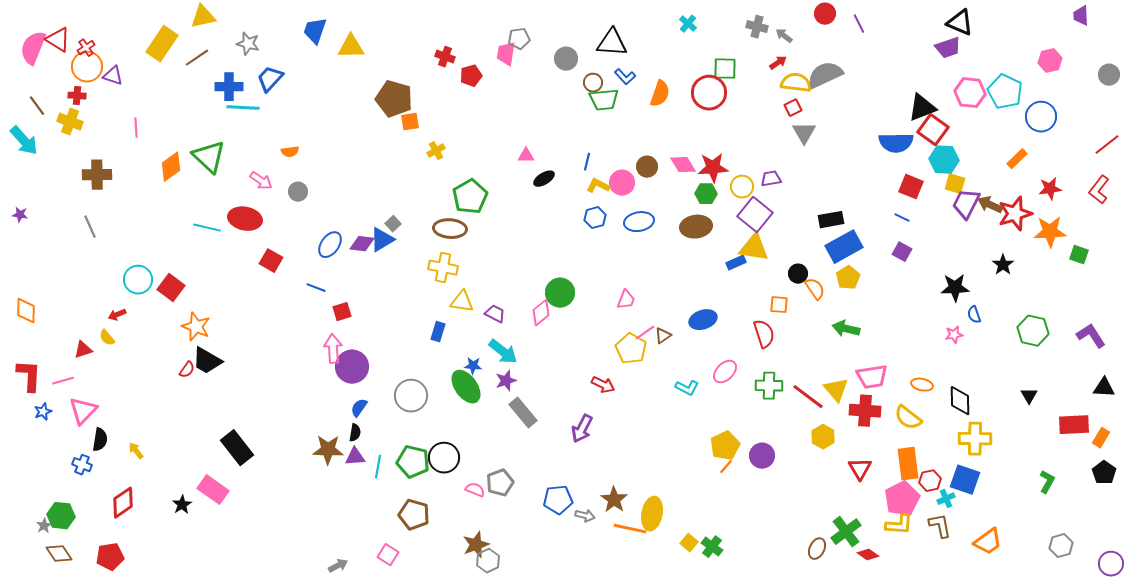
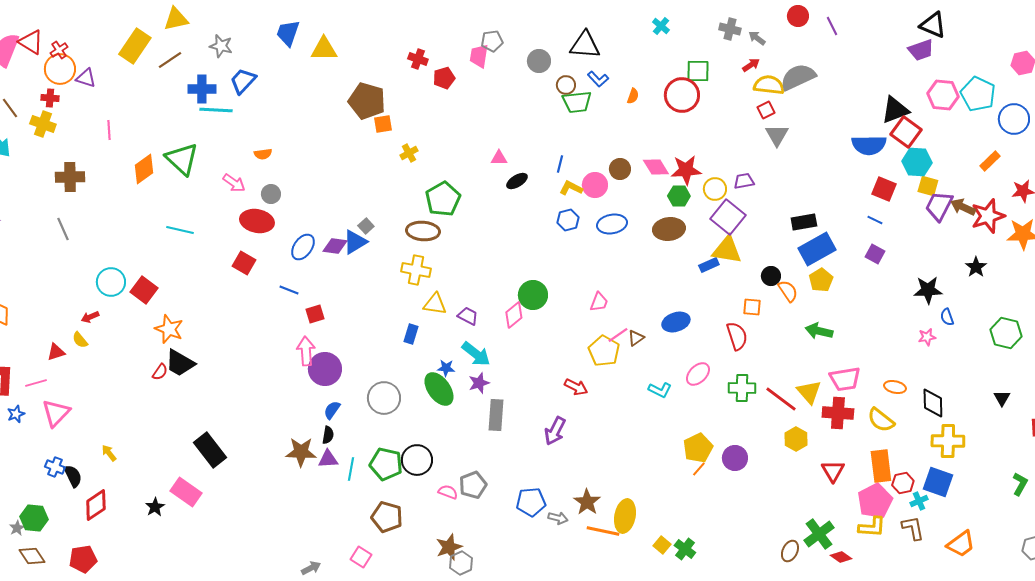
orange semicircle: (660, 94) -> (633, 96), size x0.6
red ellipse: (245, 219) -> (257, 221), moved
gray rectangle: (523, 413) -> (496, 415), turned 44
black semicircle: (100, 440) -> (73, 476), moved, turned -35

